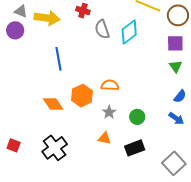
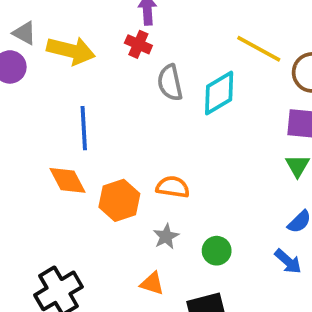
orange diamond: (53, 104) -> (67, 180), moved

